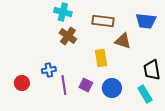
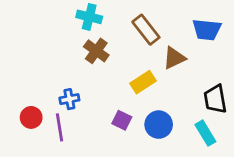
brown rectangle: (103, 21) -> (146, 30), turned 45
brown triangle: (123, 41) -> (174, 58), turned -42
yellow rectangle: (101, 58) -> (143, 82), turned 66
purple line: (64, 85) -> (59, 127), moved

